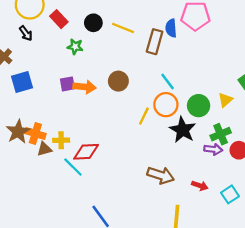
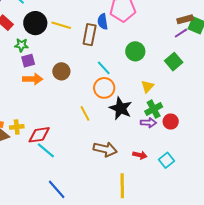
black circle: (93, 23) -> (35, 23), size x1.5
purple square: (67, 84) -> (28, 61), moved
yellow triangle: (225, 100) -> (147, 86), moved
green circle: (199, 106) -> (135, 51), moved
yellow line: (144, 116) -> (85, 113), moved, turned -49
cyan line: (73, 167) -> (46, 150), moved

